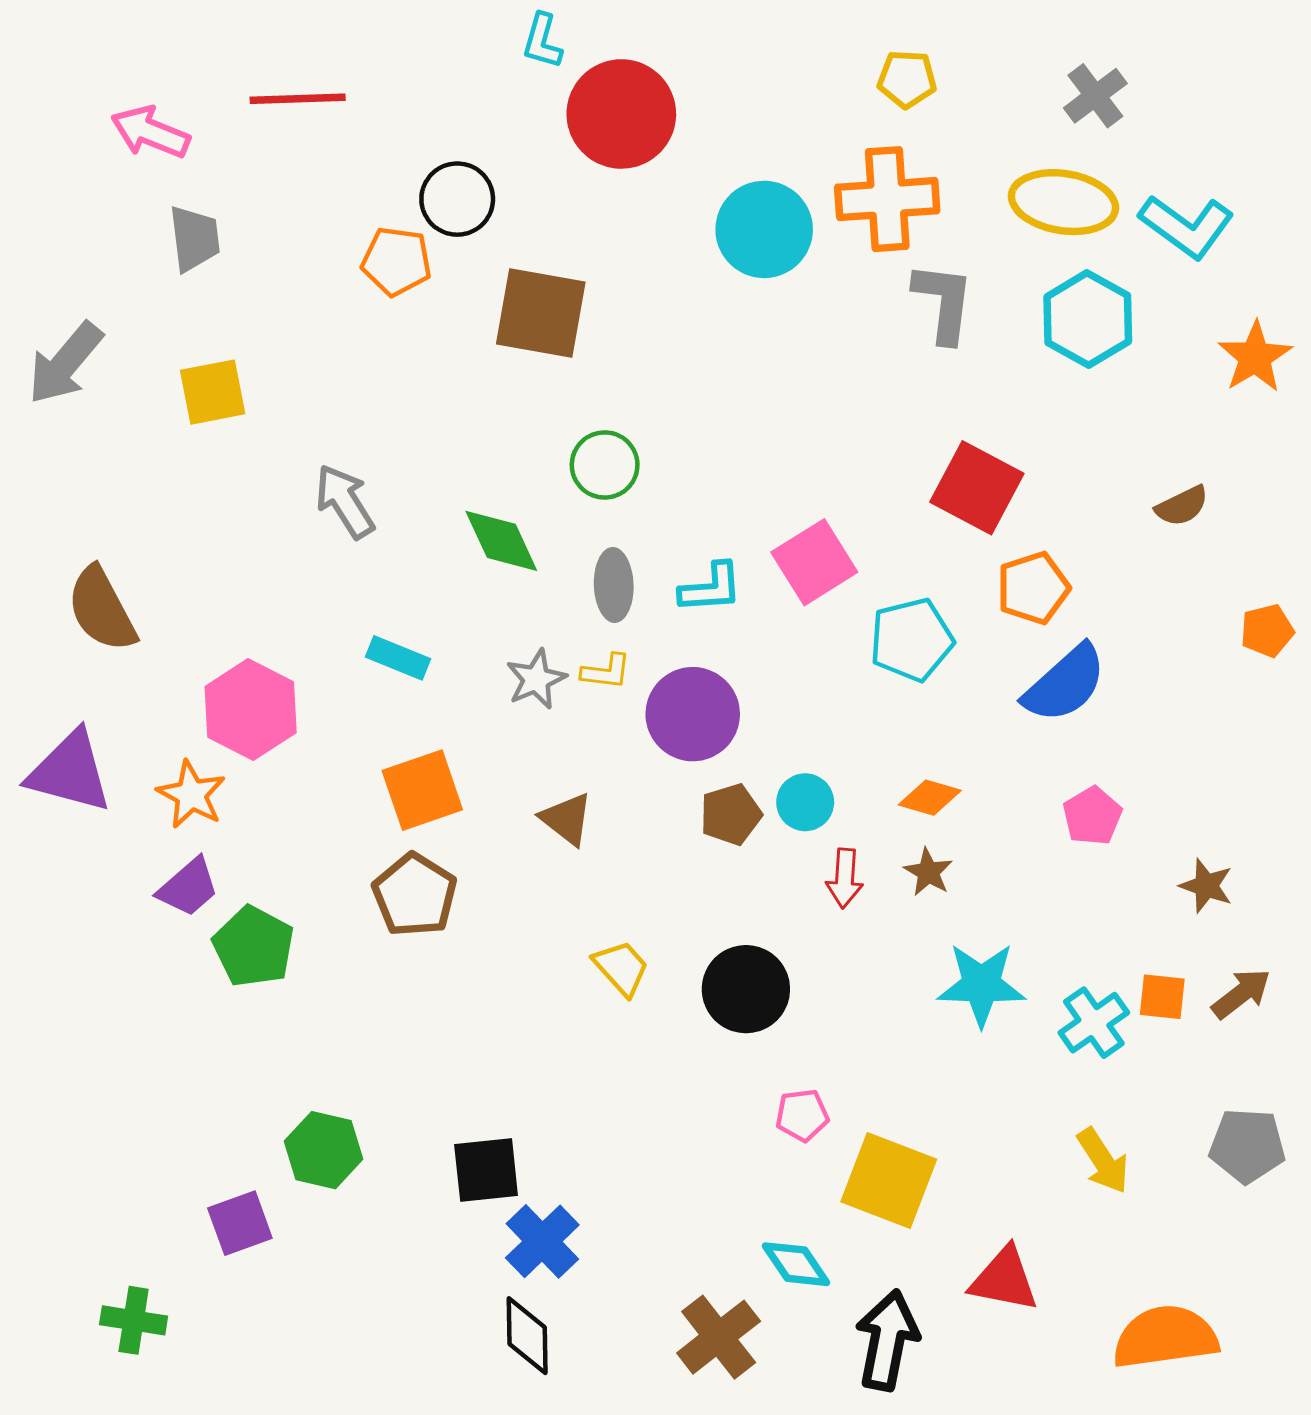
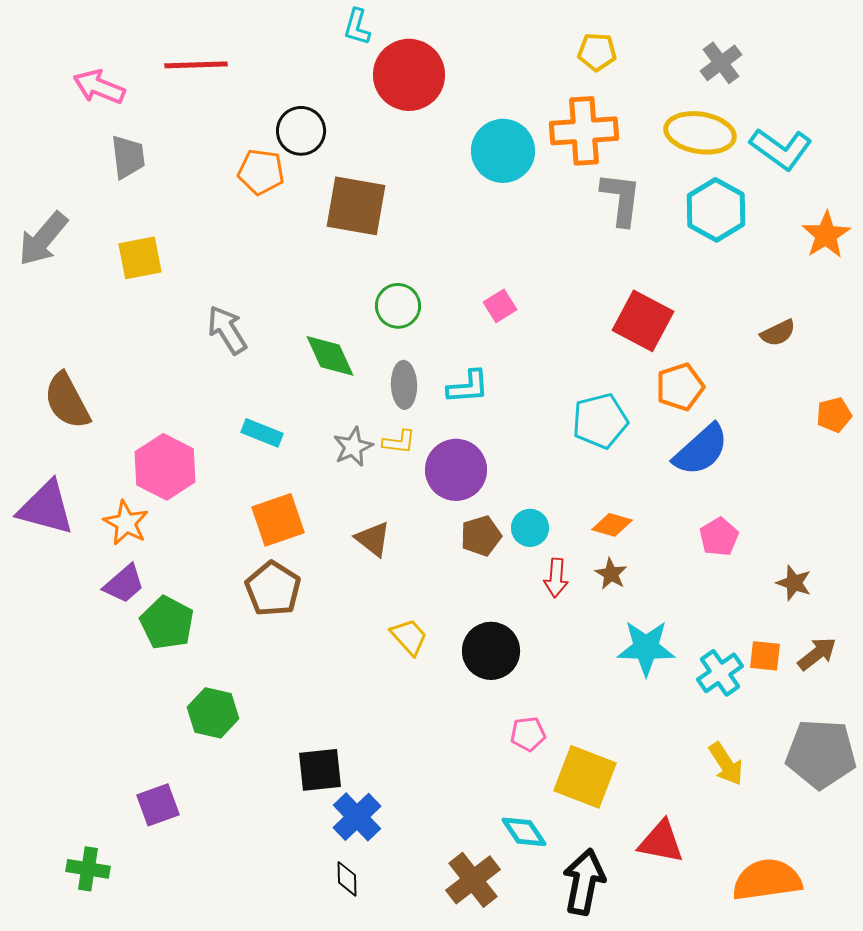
pink square: (814, 562) -> (500, 306), moved, size x0.6
gray pentagon: (1247, 1146) -> (821, 754), size x1.4
green hexagon: (324, 1150) -> (213, 713), moved
black diamond: (527, 1336) -> (347, 879), size x0.7

